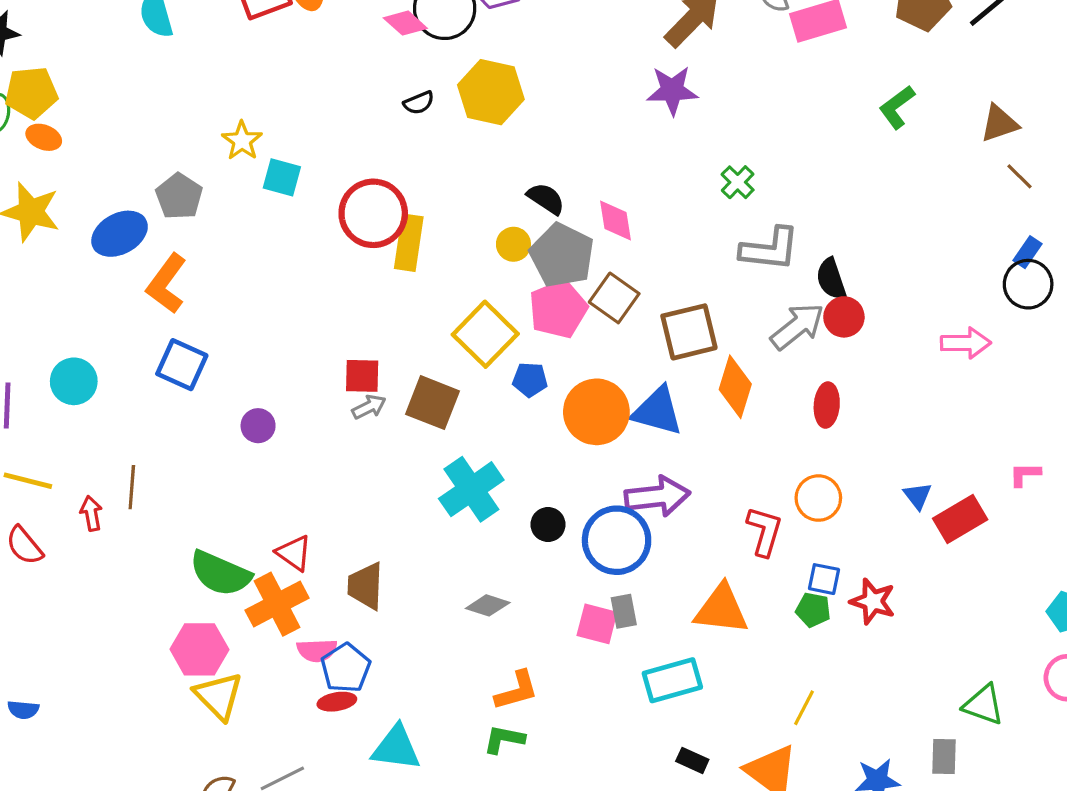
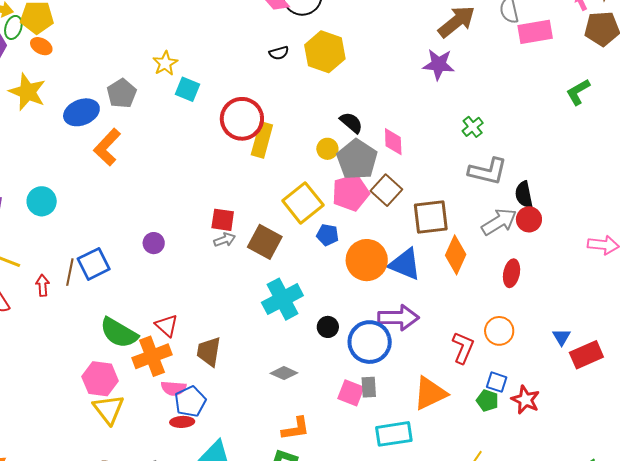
blue square: (182, 365) -> (94, 264), moved, turned 32
orange triangle: (721, 609) -> (430, 393), turned -39

